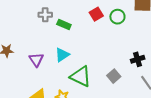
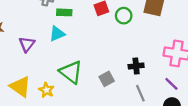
green rectangle: (64, 24) -> (64, 12), turned -32
cyan triangle: (62, 55) -> (57, 34), moved

